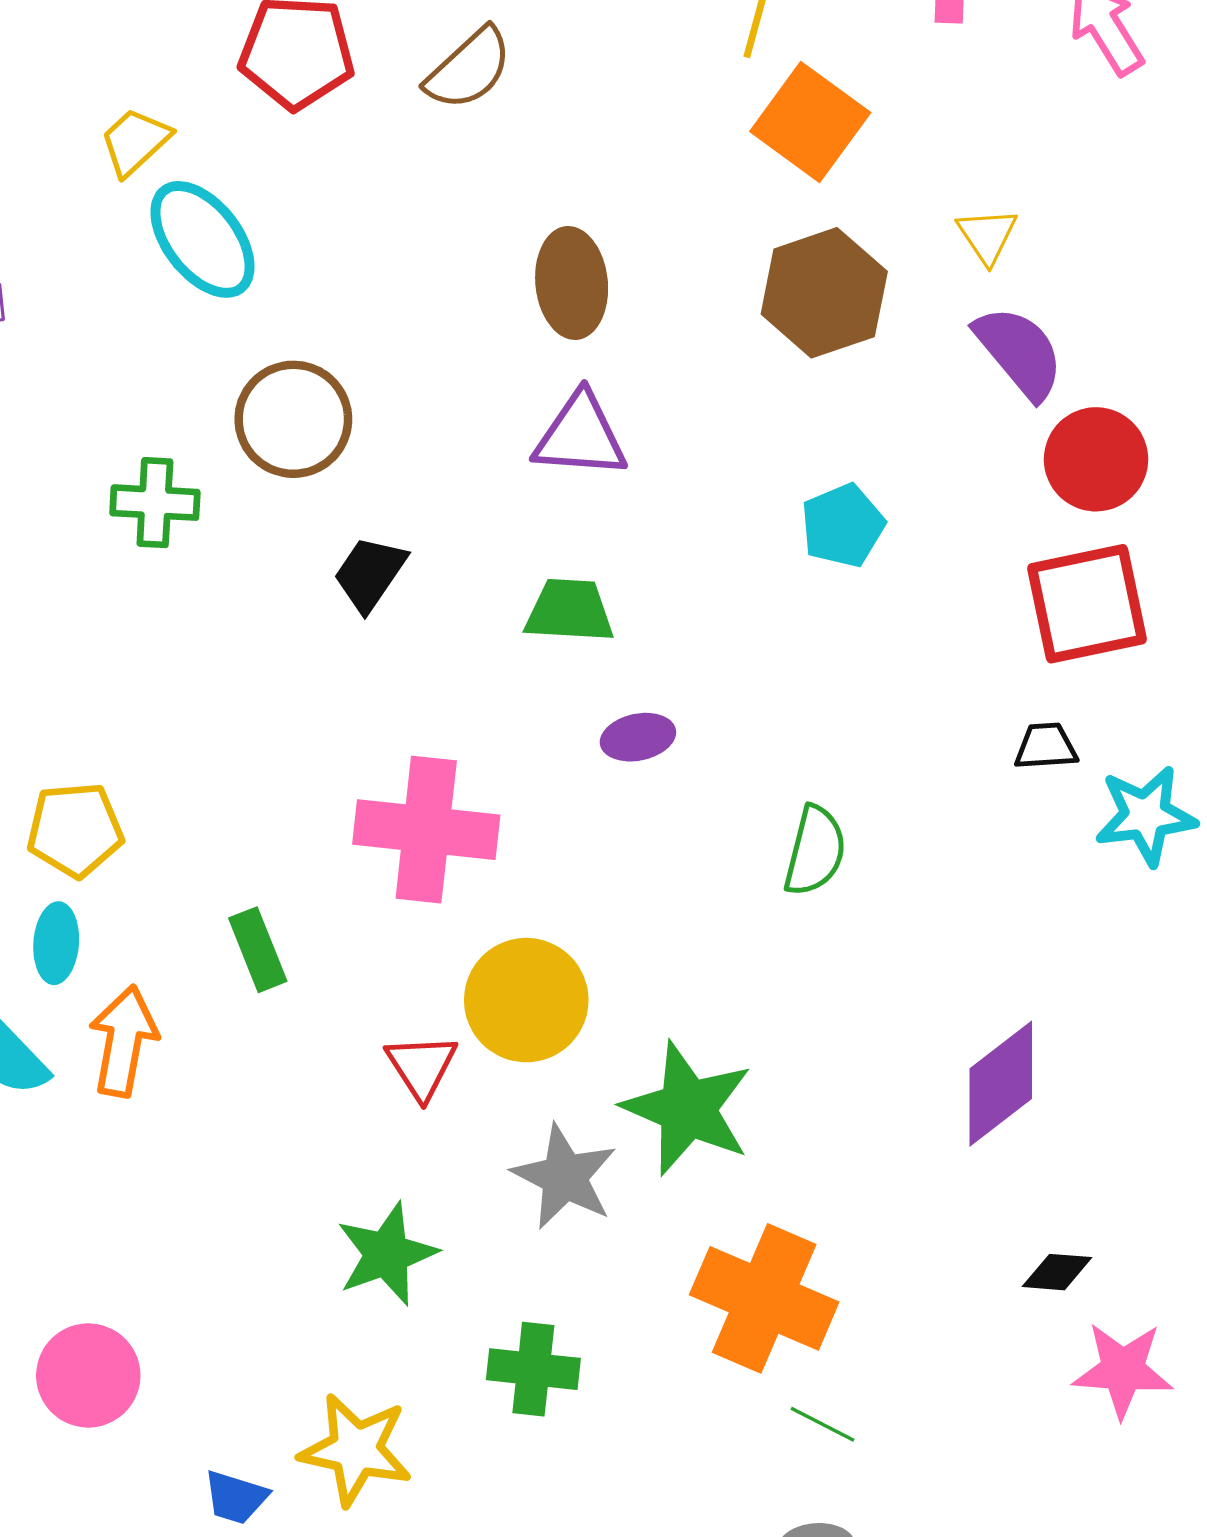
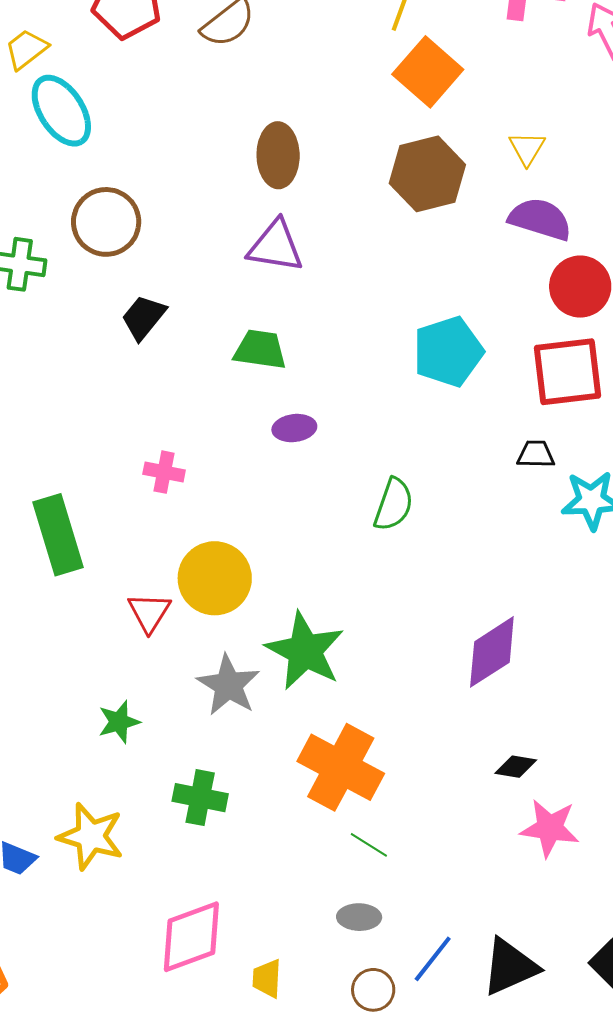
purple semicircle: (1019, 352) -> (540, 219), turned -38
cyan pentagon: (843, 526) -> (448, 352), moved, size x1.4
pink cross: (426, 830) -> (164, 472), size x0.5
green rectangle: (258, 950) -> (58, 535), size x1.6
green star: (387, 1254) -> (119, 722), size x0.7

